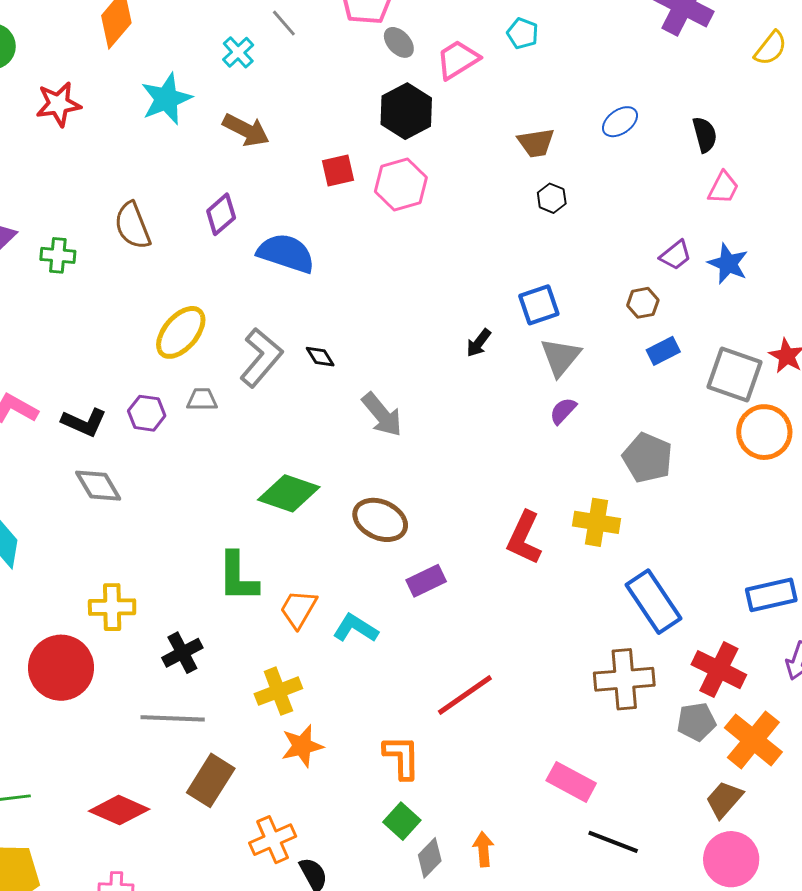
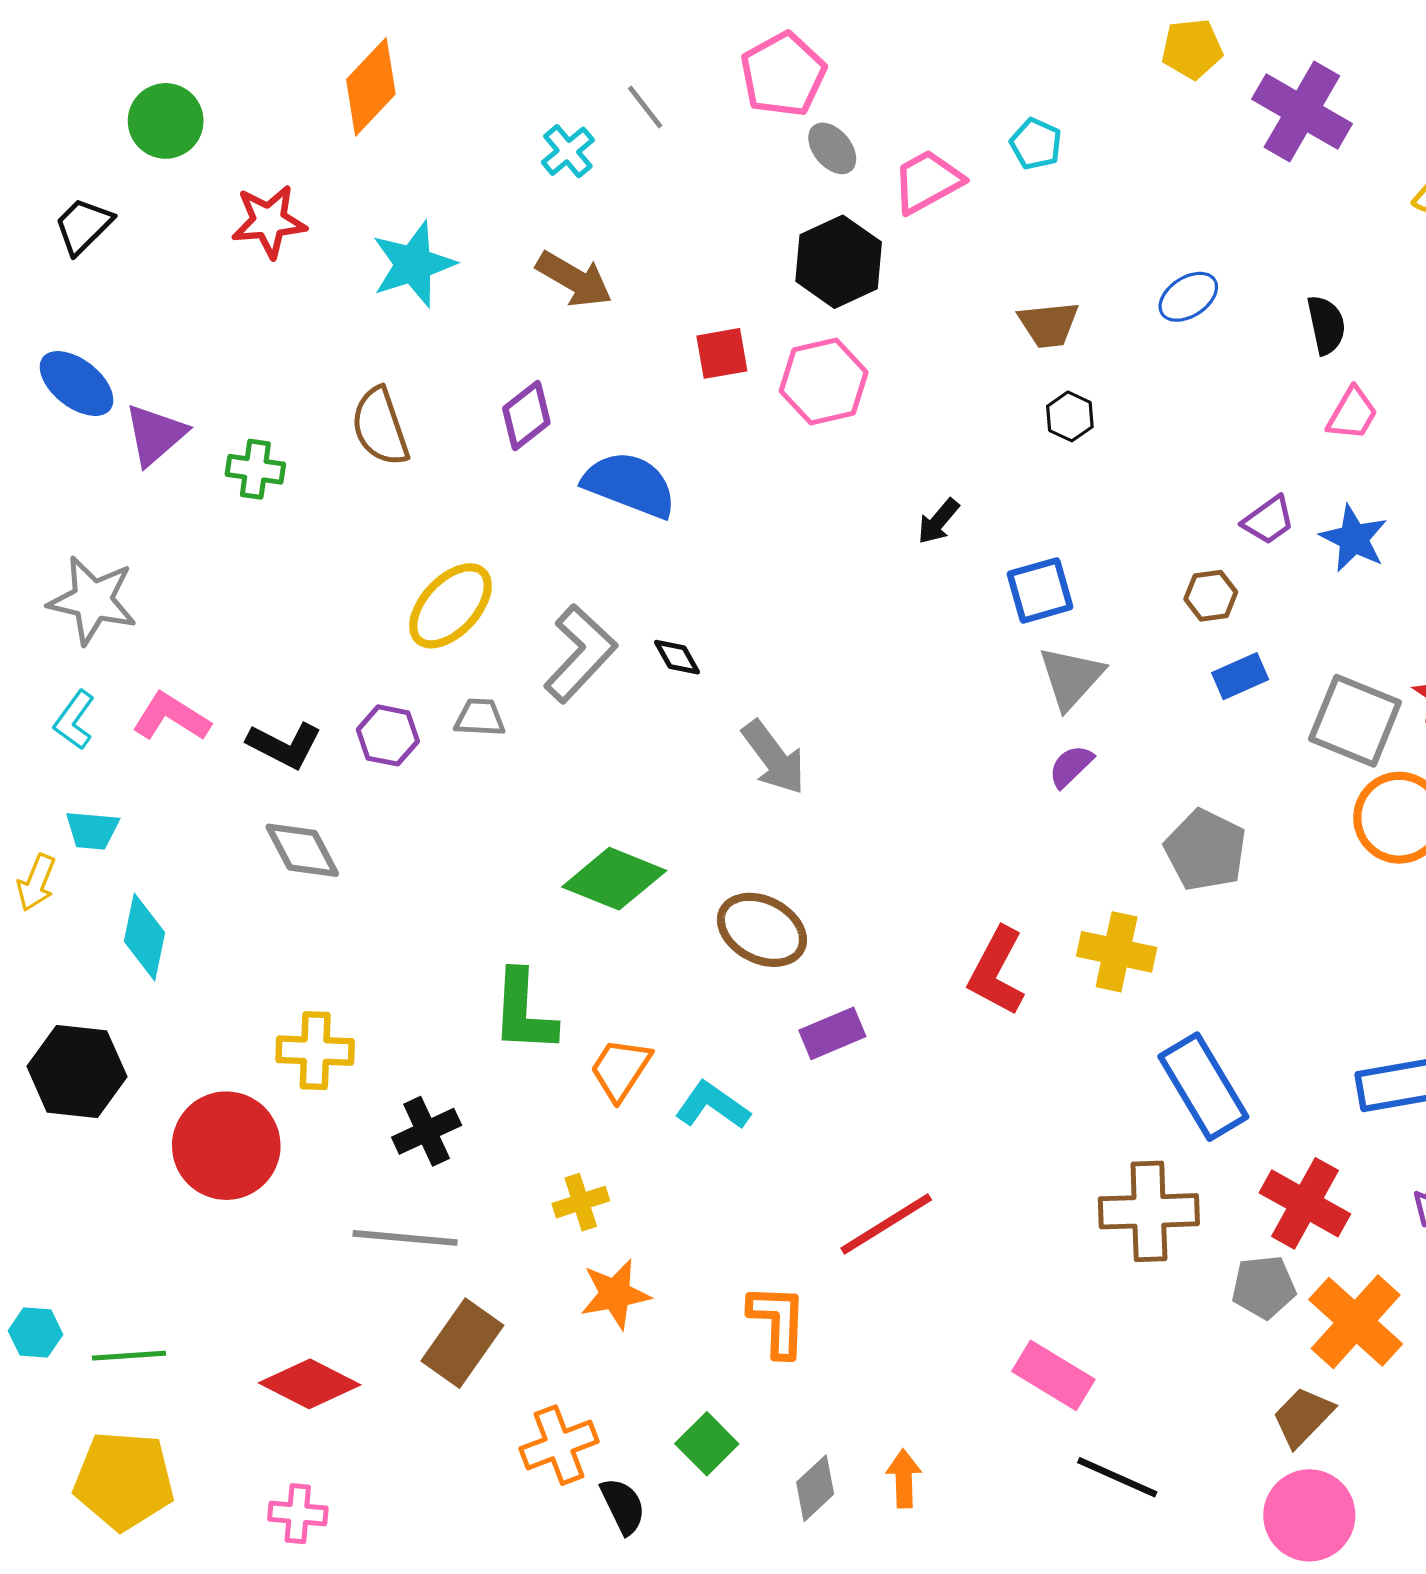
cyan star: (166, 99) -> (413, 264), moved
black arrow: (479, 343) -> (938, 521), moved
yellow cross: (278, 691) -> (581, 1202), size x0.7
green square: (402, 821) -> (707, 1444), moved

